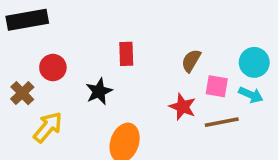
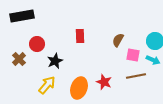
black star: (99, 91) -> (55, 61), moved
red star: (183, 107) -> (104, 82), moved
yellow arrow: (48, 127) -> (47, 85), moved

